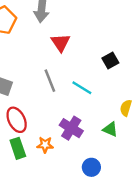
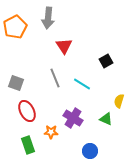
green rectangle: (18, 148) -> (28, 145), moved

